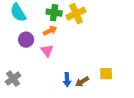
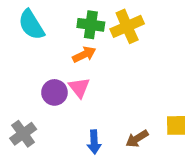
purple circle: (26, 40) -> (54, 92), moved
blue arrow: (67, 80) -> (94, 142), moved

